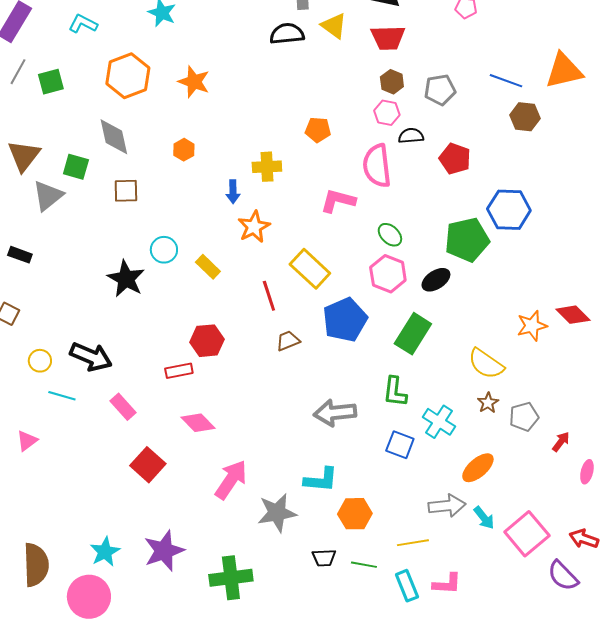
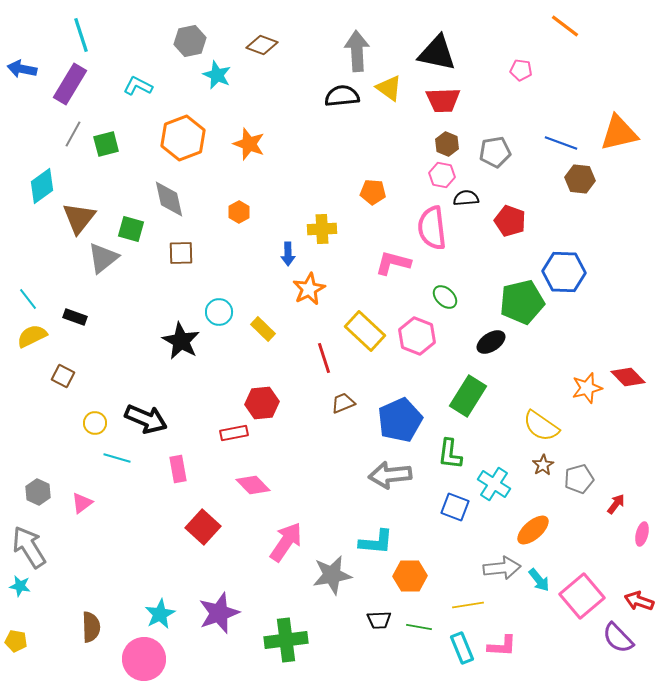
pink hexagon: (388, 274) -> (417, 336), moved
blue pentagon: (345, 320) -> (400, 420), moved
pink rectangle: (123, 407) -> (178, 469), turned 32
brown semicircle: (36, 565) -> (91, 627), size x0.7

